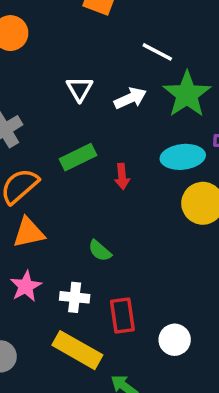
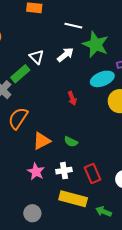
green rectangle: (78, 157) -> (20, 74), moved
orange triangle: (29, 233) -> (42, 141), moved

